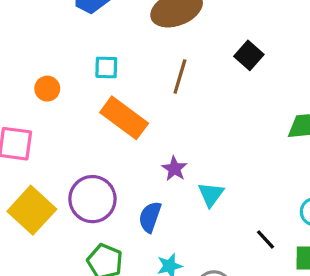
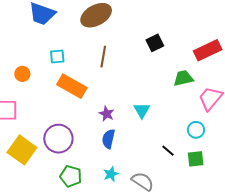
black square: (249, 55) -> (155, 43), moved, turned 30
cyan triangle: (211, 194) -> (142, 110), moved
blue semicircle: (150, 217) -> (108, 139), moved

